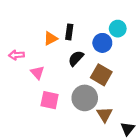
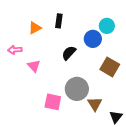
black rectangle: (69, 32) -> (59, 21), moved
orange triangle: (51, 39) -> (35, 28), moved
brown square: (101, 75) -> (110, 67), moved
pink square: (50, 100) -> (53, 102), moved

